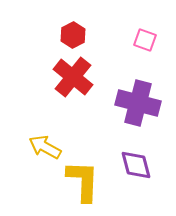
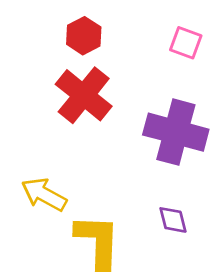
purple diamond: (136, 165) -> (173, 220), size x0.7

